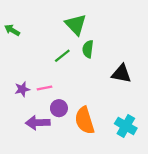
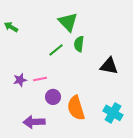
purple arrow: (38, 123) -> (34, 122), moved

